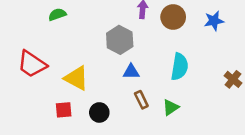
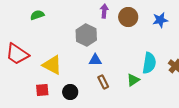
cyan semicircle: (180, 67) -> (149, 63), moved
green triangle: (171, 107) -> (133, 80), moved

